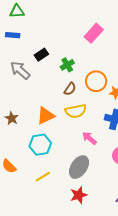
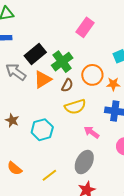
black rectangle: (41, 55) -> (35, 54), size x1.5
green cross: (67, 65) -> (62, 62), size x1.5
orange triangle: (46, 116) -> (43, 79), moved
cyan hexagon: (40, 145) -> (42, 130), moved

